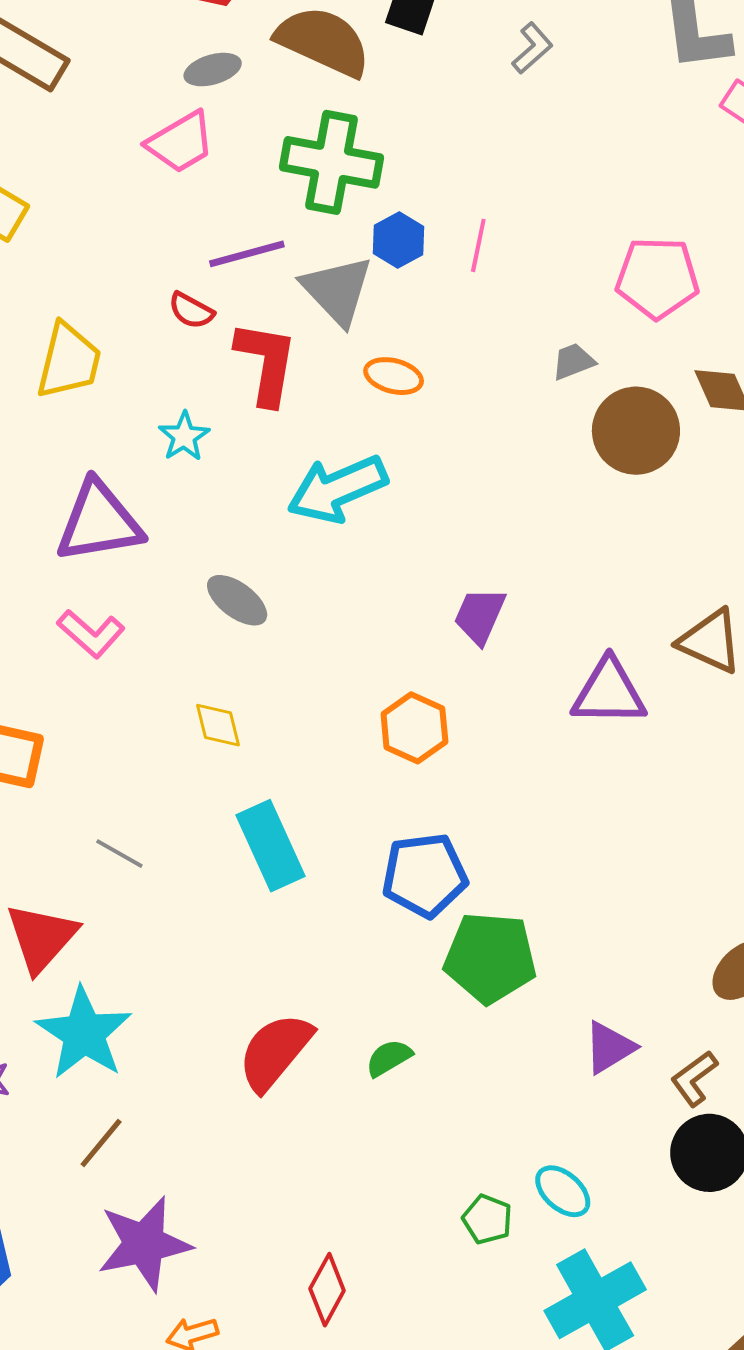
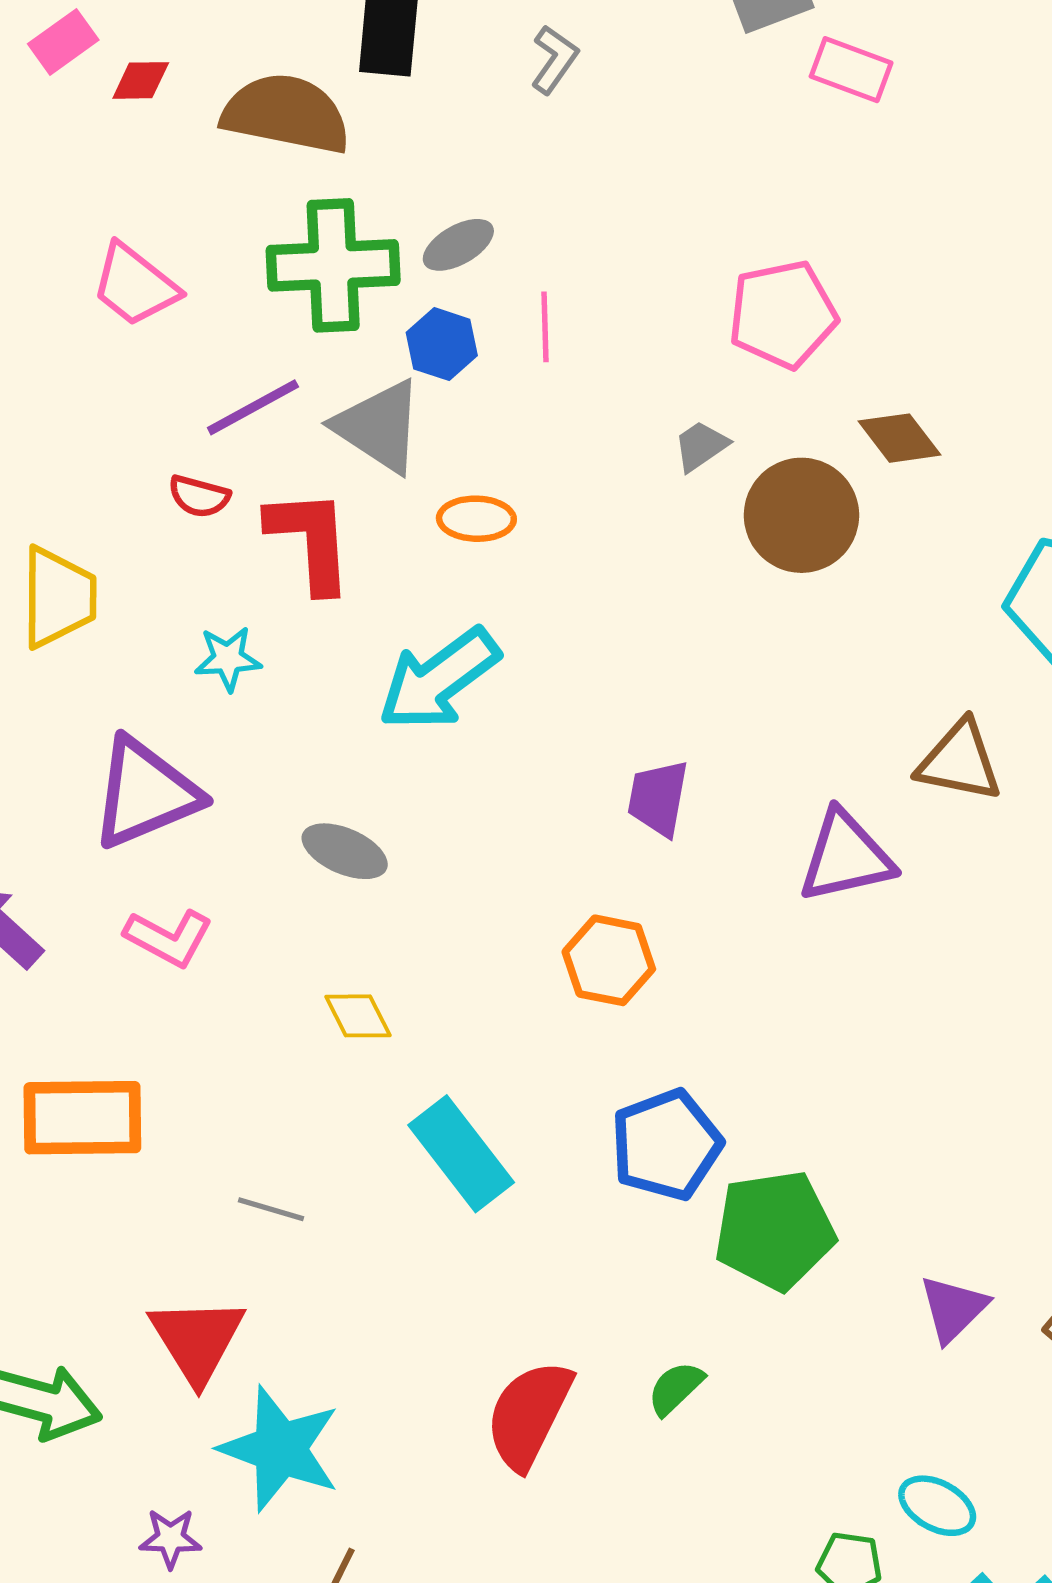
gray ellipse: (213, 70) -> (458, 245), moved
pink trapezoid: (181, 142) -> (135, 285), turned 82
cyan star: (184, 436) -> (228, 659), turned -30

